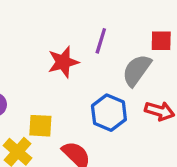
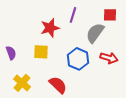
yellow square: (40, 126) -> (41, 52), moved

